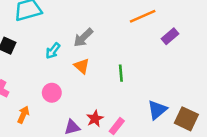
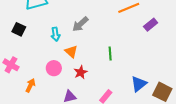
cyan arrow: (53, 51) -> (55, 34), turned -48
orange triangle: (82, 66) -> (71, 51), moved
red star: (95, 119) -> (81, 72), moved

